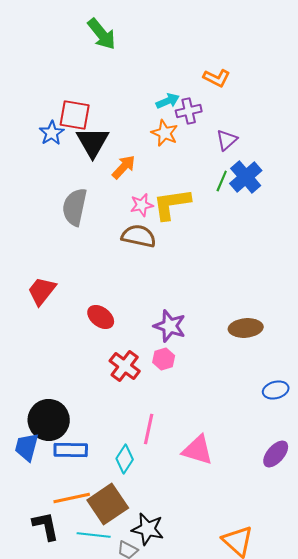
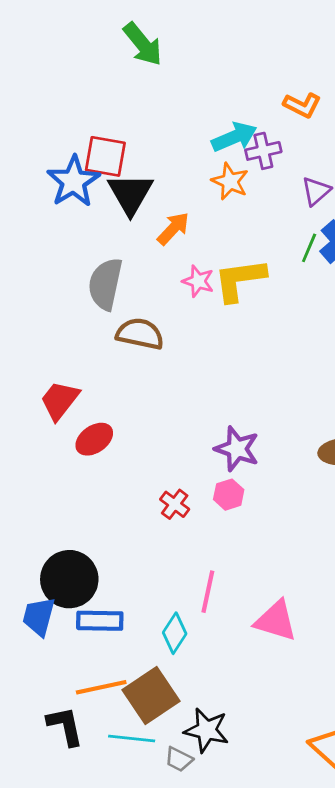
cyan arrow: (168, 101) -> (234, 137), size x1.4
blue star: (52, 133) -> (73, 181), size x1.5
pink star: (142, 205) -> (198, 281), turned 30
brown semicircle: (139, 236) -> (140, 334), moved
red ellipse: (101, 317) -> (94, 439), moved, turned -72
red cross: (125, 366) -> (175, 504), size x0.7

